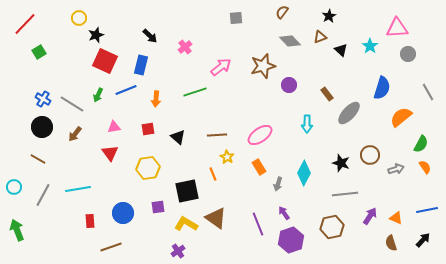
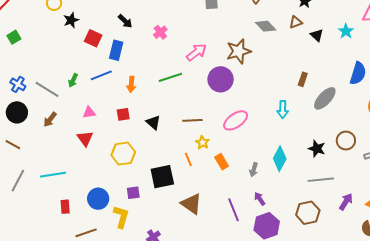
red square: (105, 61) -> (93, 38), moved, size x0.7
purple circle: (289, 85) -> (221, 79), moved, size x1.6
brown rectangle: (327, 94) -> (303, 79), turned 56
orange rectangle: (259, 167) -> (222, 162), moved
yellow L-shape: (186, 224) -> (121, 217), moved, turned 75

